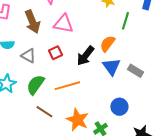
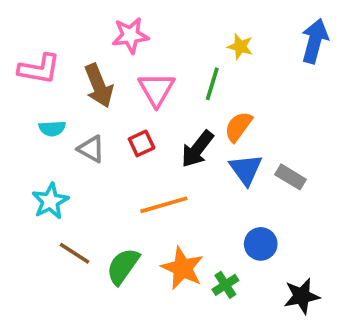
green line: (125, 21) -> (212, 84), moved
pink triangle: (63, 24) -> (156, 89), turned 50
green semicircle: (35, 85) -> (123, 266), moved
brown line: (44, 112) -> (74, 253), moved

